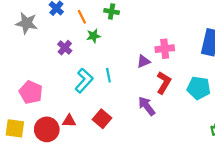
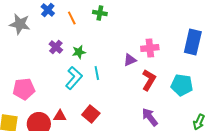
green star: (94, 36) -> (79, 52), moved
pink pentagon: (31, 92) -> (24, 89), turned -30
purple arrow: (147, 106) -> (150, 117), moved

